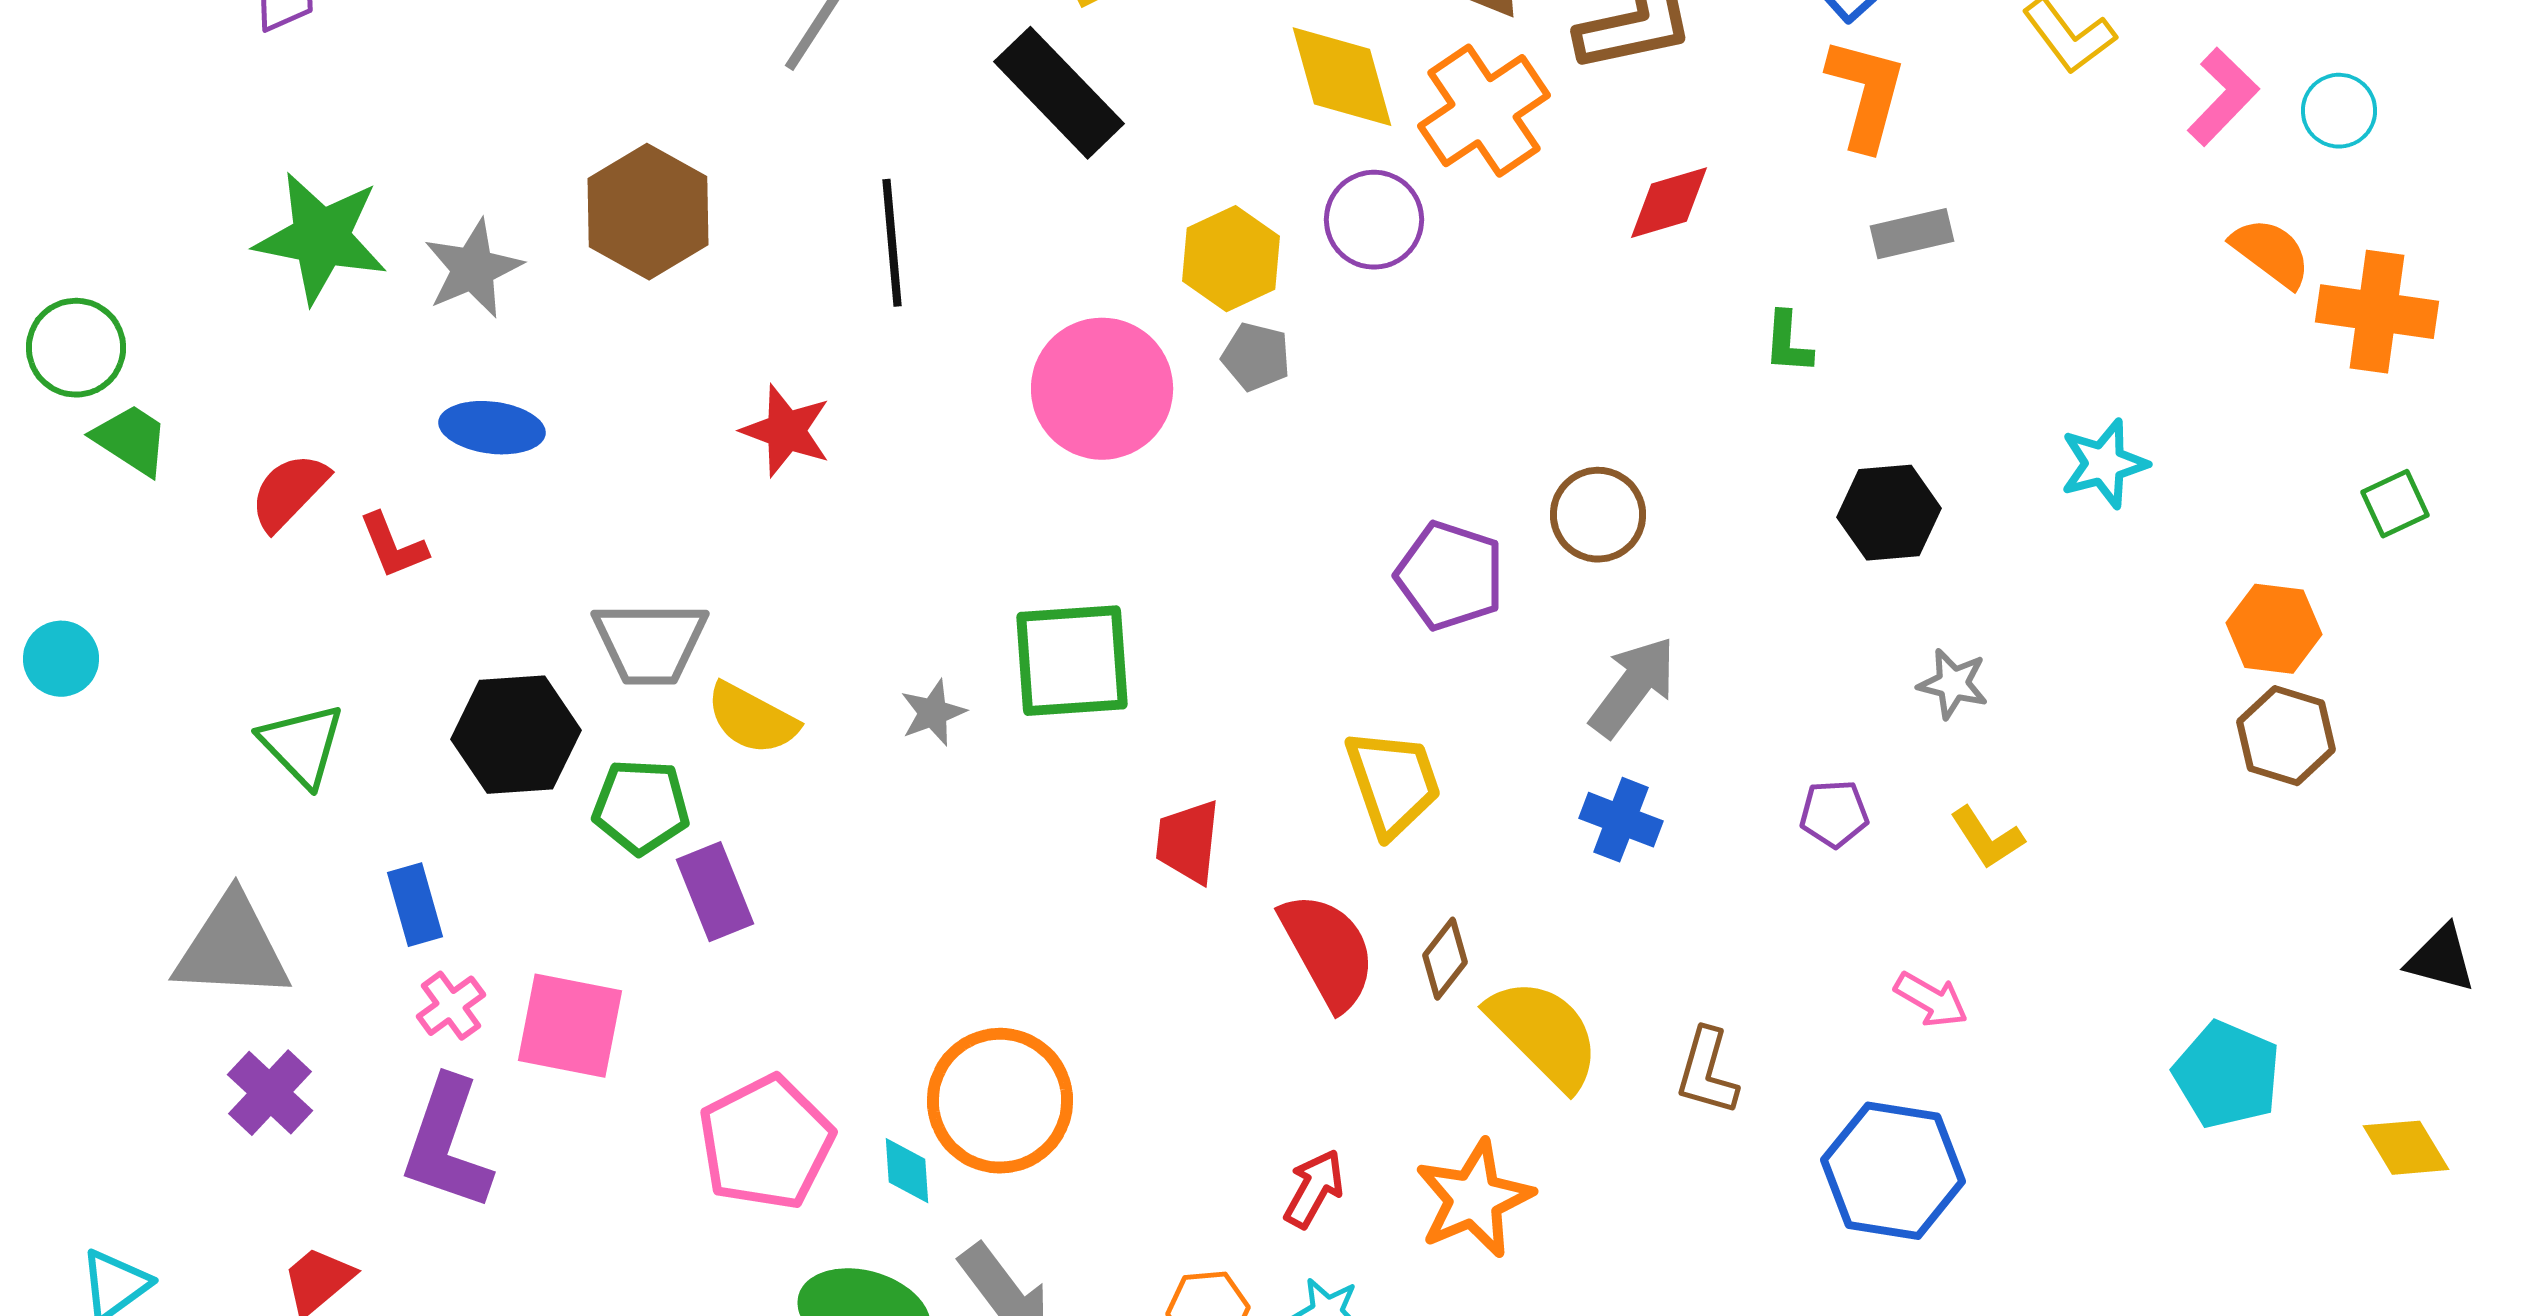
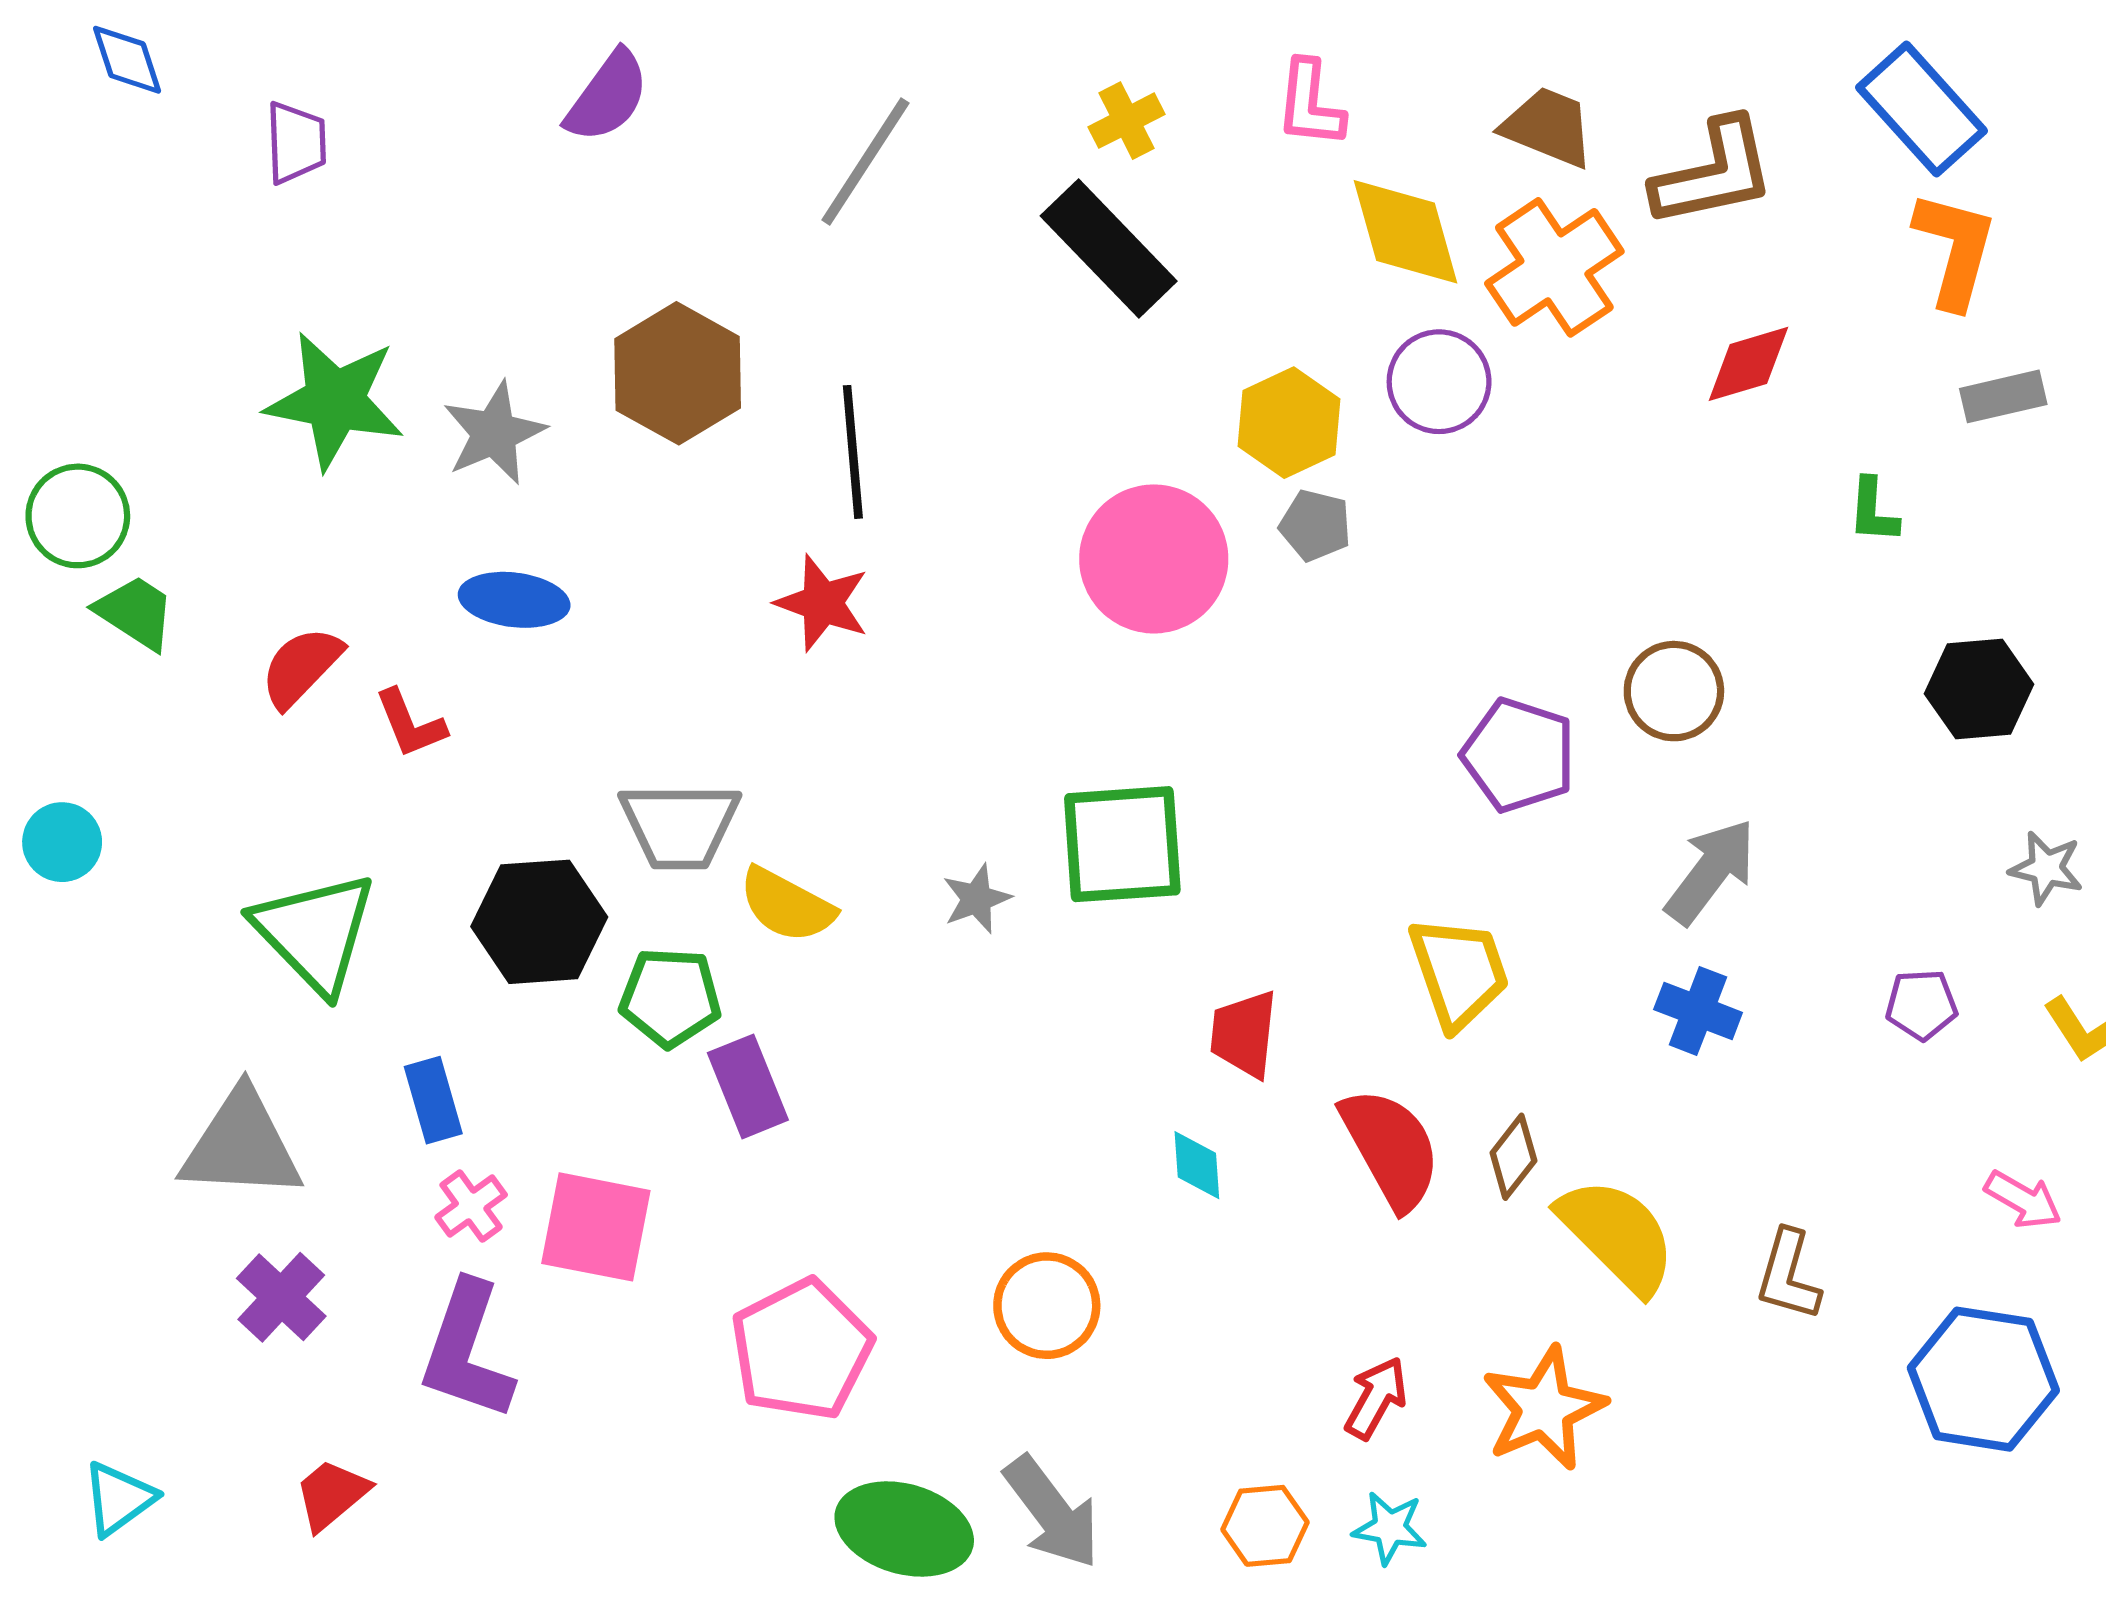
black line: (892, 243) -> (853, 452), moved
green triangle: (302, 745) -> (315, 932), size x1.4
orange circle: (1000, 1101) -> (1047, 1306), size x0.7
cyan diamond: (907, 1171) -> (1197, 1165), moved

